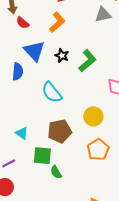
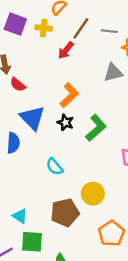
orange L-shape: (57, 22) -> (69, 95), moved
cyan semicircle: (52, 92) -> (54, 167), size x0.7
yellow circle: (93, 116) -> (93, 194), moved
green square: (42, 156) -> (32, 242), moved

